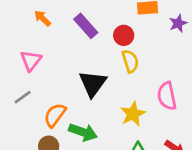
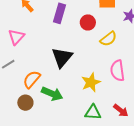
purple rectangle: (86, 26) -> (60, 13), turned 54
yellow semicircle: (130, 61) -> (108, 39), moved, turned 66

